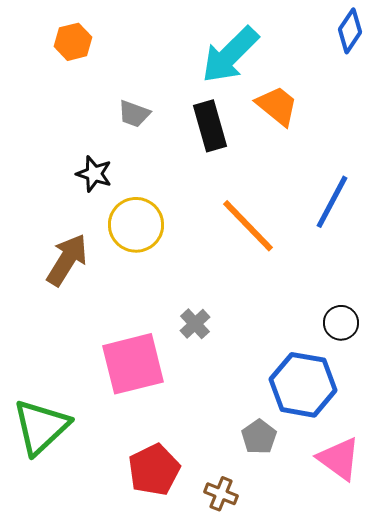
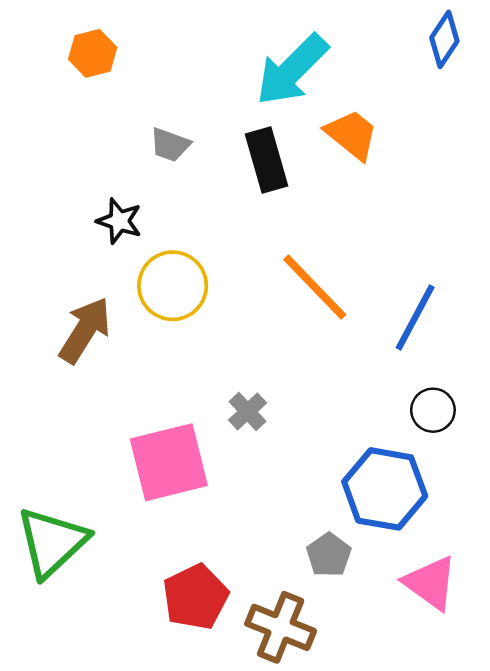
blue line: (332, 202) -> (415, 317), moved
brown cross: (221, 494) -> (281, 627), size x1.6

